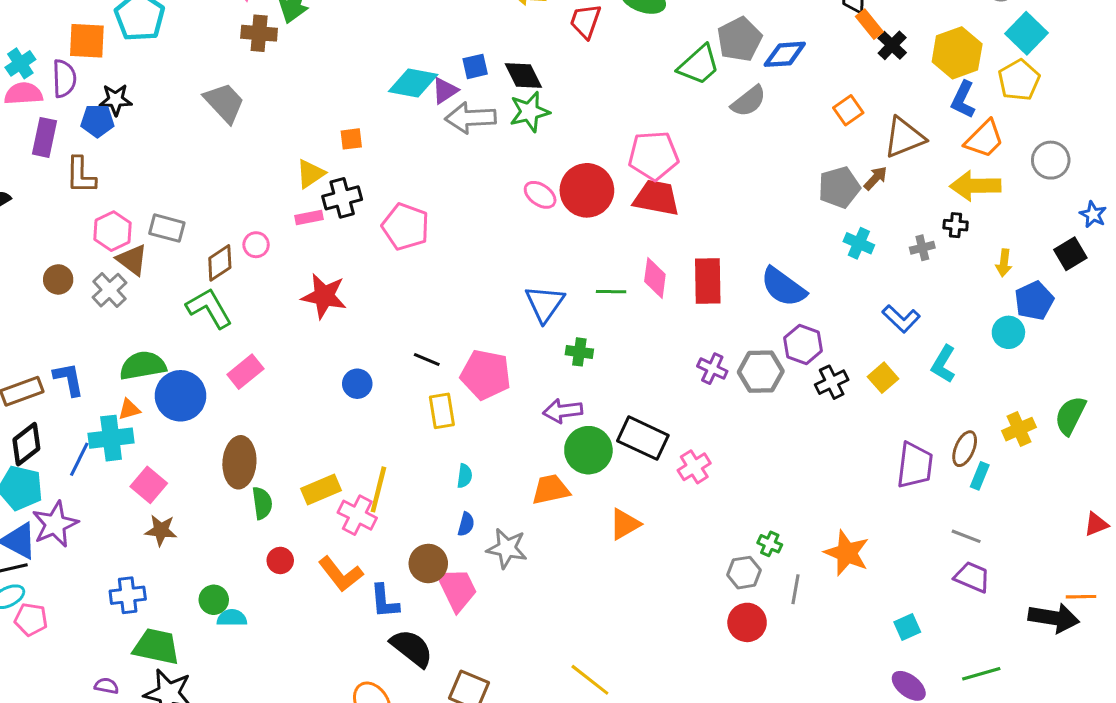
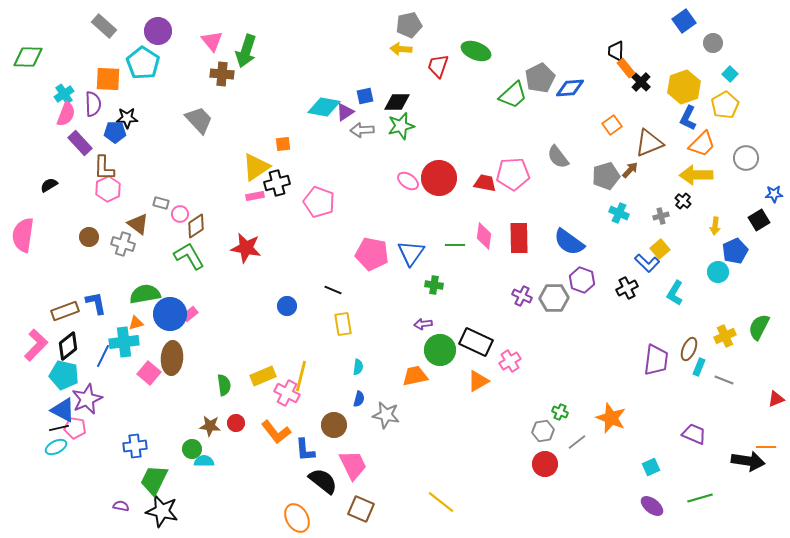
cyan square: (1027, 33) -> (730, 74), size x0.6
black diamond: (523, 76) -> (397, 102), turned -64
pink semicircle: (23, 94) -> (66, 114), turned 115
gray semicircle: (749, 101) -> (558, 157), moved, turned 90
gray arrow: (471, 118) -> (362, 130), size x0.7
purple rectangle: (45, 137) -> (80, 143), turned -55
pink pentagon: (653, 156) -> (513, 174), moved
yellow triangle: (310, 174) -> (256, 167), size x1.4
red trapezoid: (656, 198) -> (485, 183), size x0.7
blue star: (1093, 215) -> (774, 194), turned -30
black cross: (956, 225) -> (683, 201), turned 35
gray rectangle: (167, 228) -> (161, 203), size x0.7
pink hexagon: (113, 231) -> (108, 189), moved
pink circle: (256, 245) -> (180, 214), moved
gray cross: (110, 290) -> (123, 244), turned -30
red star: (324, 296) -> (246, 248), moved
pink rectangle: (245, 372) -> (190, 314), moved, size x0.7
pink pentagon: (486, 375) -> (372, 254), moved
yellow square: (883, 378) -> (660, 249), moved
black cross: (832, 382) -> (627, 288), moved
purple arrow: (563, 411) -> (423, 324), size x0.7
brown ellipse: (239, 462) -> (172, 358), moved
orange triangle: (625, 524) -> (478, 381), moved
brown star: (161, 530) -> (210, 426), moved
gray line: (966, 536) -> (724, 380), moved
pink trapezoid: (457, 589) -> (353, 465), moved
gray line: (795, 589) -> (577, 442), turned 42
pink pentagon: (31, 619) -> (75, 428), moved
green trapezoid: (156, 647) -> (154, 480), turned -76

